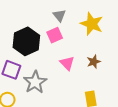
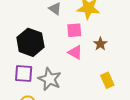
pink square: (55, 35) -> (74, 30), moved, turned 35

